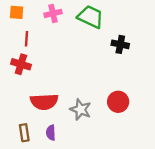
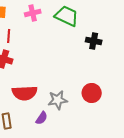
gray star: (81, 109) -> (58, 100), turned -30
purple semicircle: (51, 133) -> (42, 118), moved, turned -144

